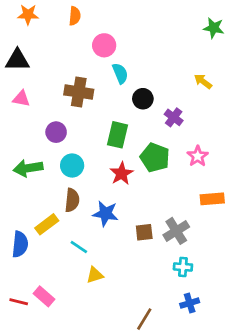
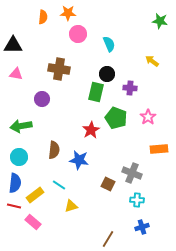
orange star: (28, 15) -> (68, 13), moved
orange semicircle: (75, 16) -> (43, 17), moved
cyan semicircle: (120, 73) -> (109, 44), moved
purple cross: (174, 117) -> (130, 88), turned -32
green rectangle: (118, 135) -> (96, 92), moved
cyan circle: (72, 165) -> (19, 157), moved
yellow rectangle: (47, 224) -> (35, 195), moved
gray cross: (176, 231) -> (132, 173), turned -36
brown square: (144, 232) -> (108, 184), moved, turned 32
red line: (19, 302) -> (14, 206), moved

